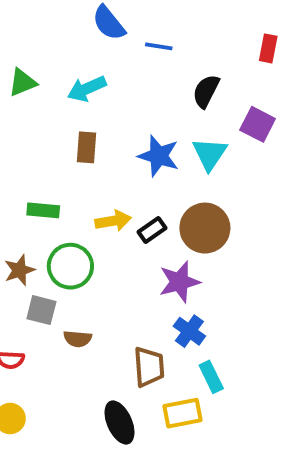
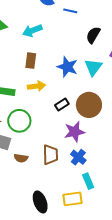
yellow arrow: (113, 221) -> (36, 86), moved
brown trapezoid: (149, 367) -> (50, 155), moved

